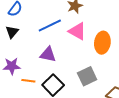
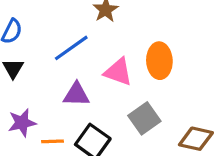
pink triangle: (77, 31) -> (118, 72), moved

